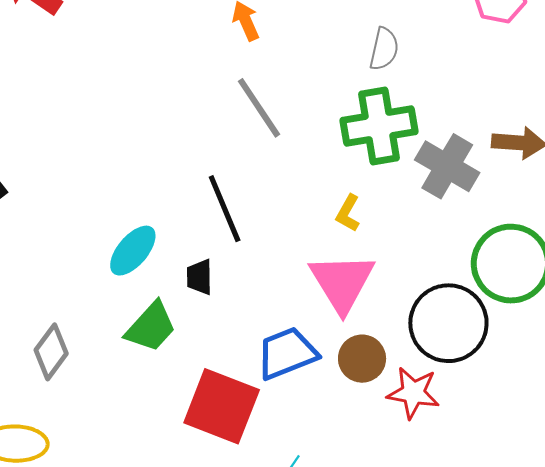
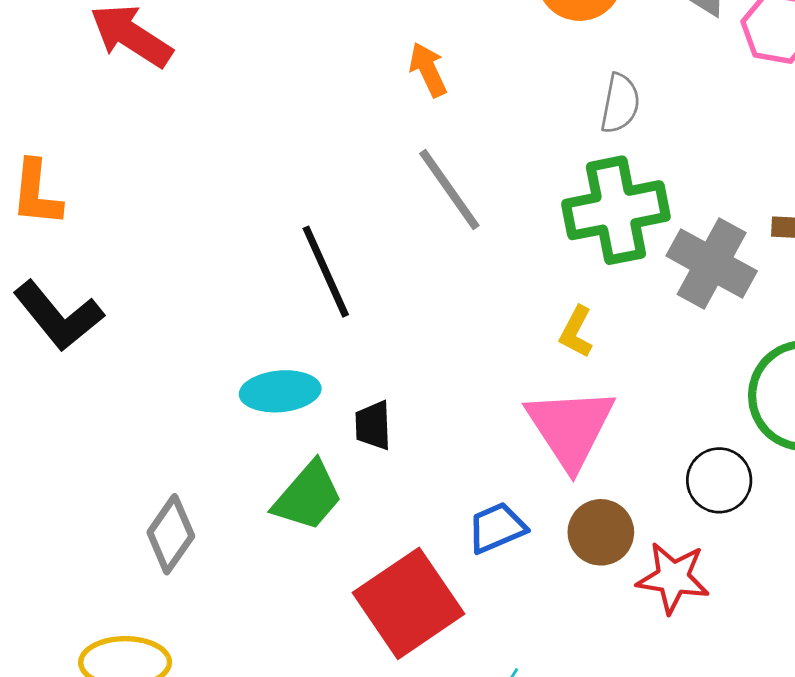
black line: (225, 209) -> (326, 272), moved
cyan ellipse: (133, 251) -> (280, 391), turned 46
black circle: (448, 323) -> (719, 480), size x0.6
blue trapezoid: (287, 353) -> (497, 528), size x0.7
red square: (222, 406) -> (409, 603), turned 36

